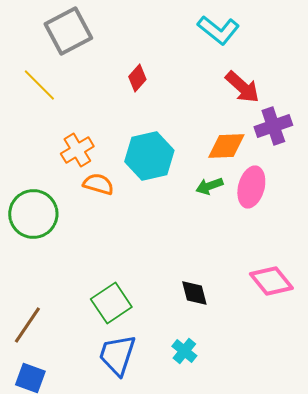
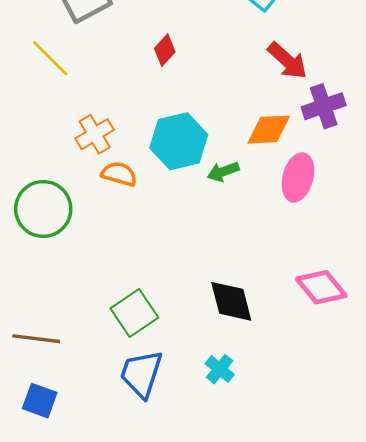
green arrow: (209, 186) -> (223, 172), moved
black diamond: (194, 293) -> (231, 301), size x1.4
brown line: (27, 325) -> (36, 339), turned 63

